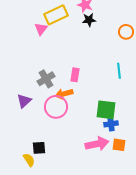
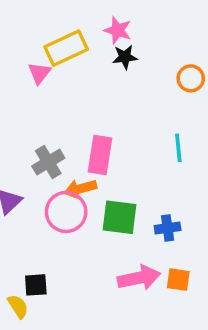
pink rectangle: (75, 75) -> (100, 155), size x1.5
green square: (106, 110) -> (120, 217), moved
blue cross: (111, 124) -> (168, 228), moved

